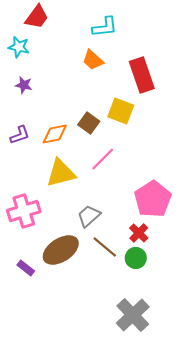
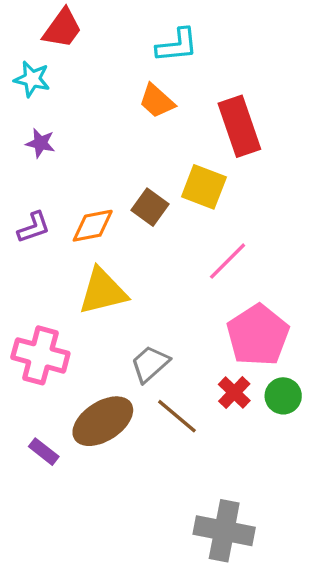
pink line: (103, 159) -> (228, 261), moved
pink cross: (24, 211) -> (40, 355), turned 32
green circle: (136, 258) -> (283, 396), moved
gray cross: (133, 315) -> (224, 531), turned -36

